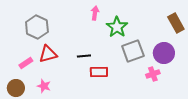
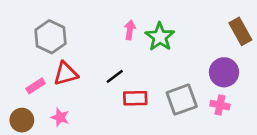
pink arrow: (95, 13) -> (130, 30), moved
gray square: (133, 51) -> (182, 100), moved
black line: (84, 56) -> (115, 76), turned -32
pink cross: (153, 74) -> (220, 105), moved, turned 32

